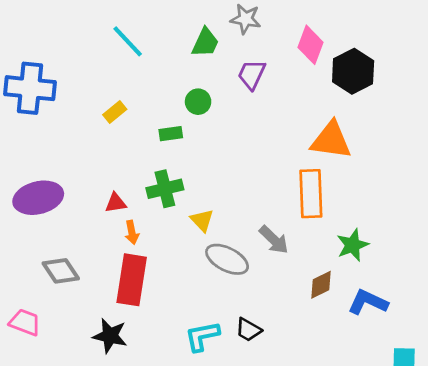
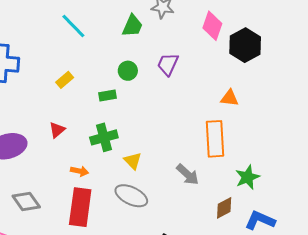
purple trapezoid: (252, 74) -> (168, 64), moved
orange triangle: (331, 140) -> (229, 98), size x0.6
red triangle: (116, 203) -> (57, 130), moved, turned -30
orange arrow: (132, 232) -> (80, 171), turned -66
gray ellipse: (227, 259) -> (131, 196), moved

